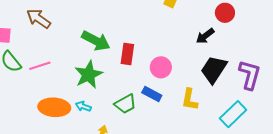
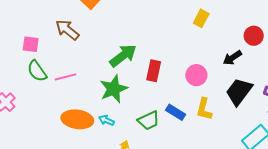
green arrow: (96, 41) -> (123, 56), turned -68
pink circle: (161, 67) -> (196, 75), moved
yellow L-shape: (190, 99) -> (204, 109), moved

